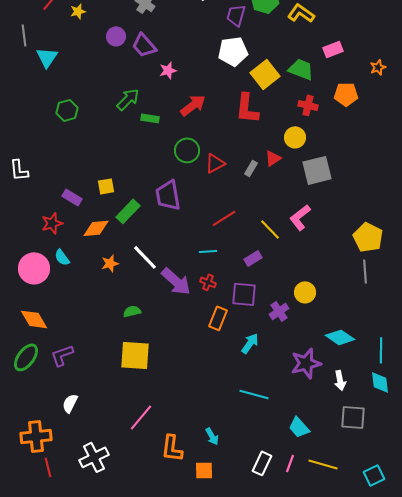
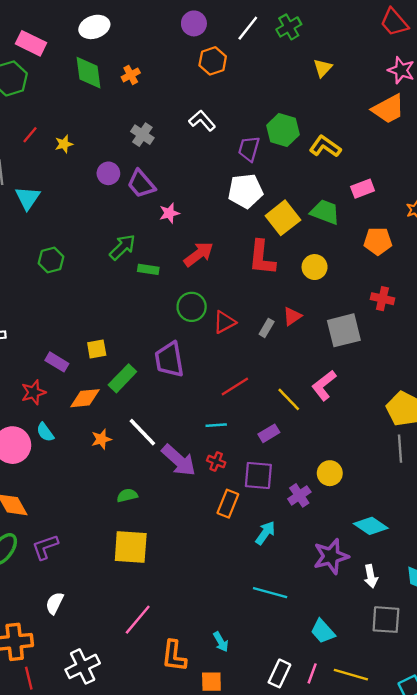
red cross: (308, 105) -> (382, 299), moved
yellow circle: (295, 137) -> (315, 267), moved

